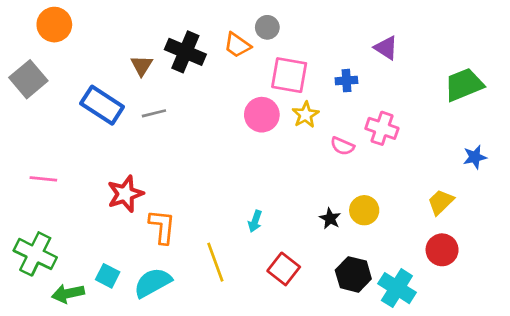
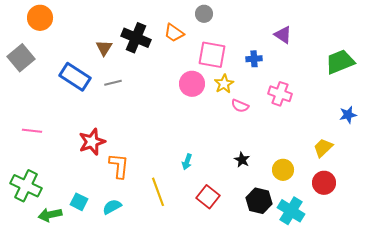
gray circle: (267, 27) -> (204, 14), moved
pink semicircle: (342, 146) -> (240, 106), moved
yellow circle: (364, 210) -> (283, 170), moved
cyan semicircle: (153, 283) -> (112, 207), size x0.7

